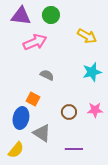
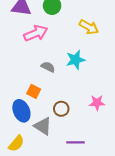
cyan star: (92, 72) -> (76, 60), moved
brown circle: (69, 112) -> (61, 109), moved
blue ellipse: (21, 118) -> (21, 111), turned -35

